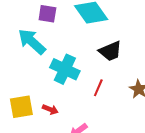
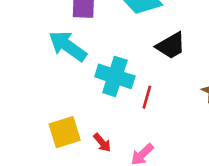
red line: (98, 88) -> (147, 97), moved
red arrow: (50, 109) -> (102, 143), moved, turned 35

